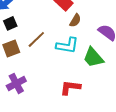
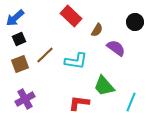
brown semicircle: (75, 20) -> (97, 30), moved
green trapezoid: (93, 57) -> (104, 86), moved

